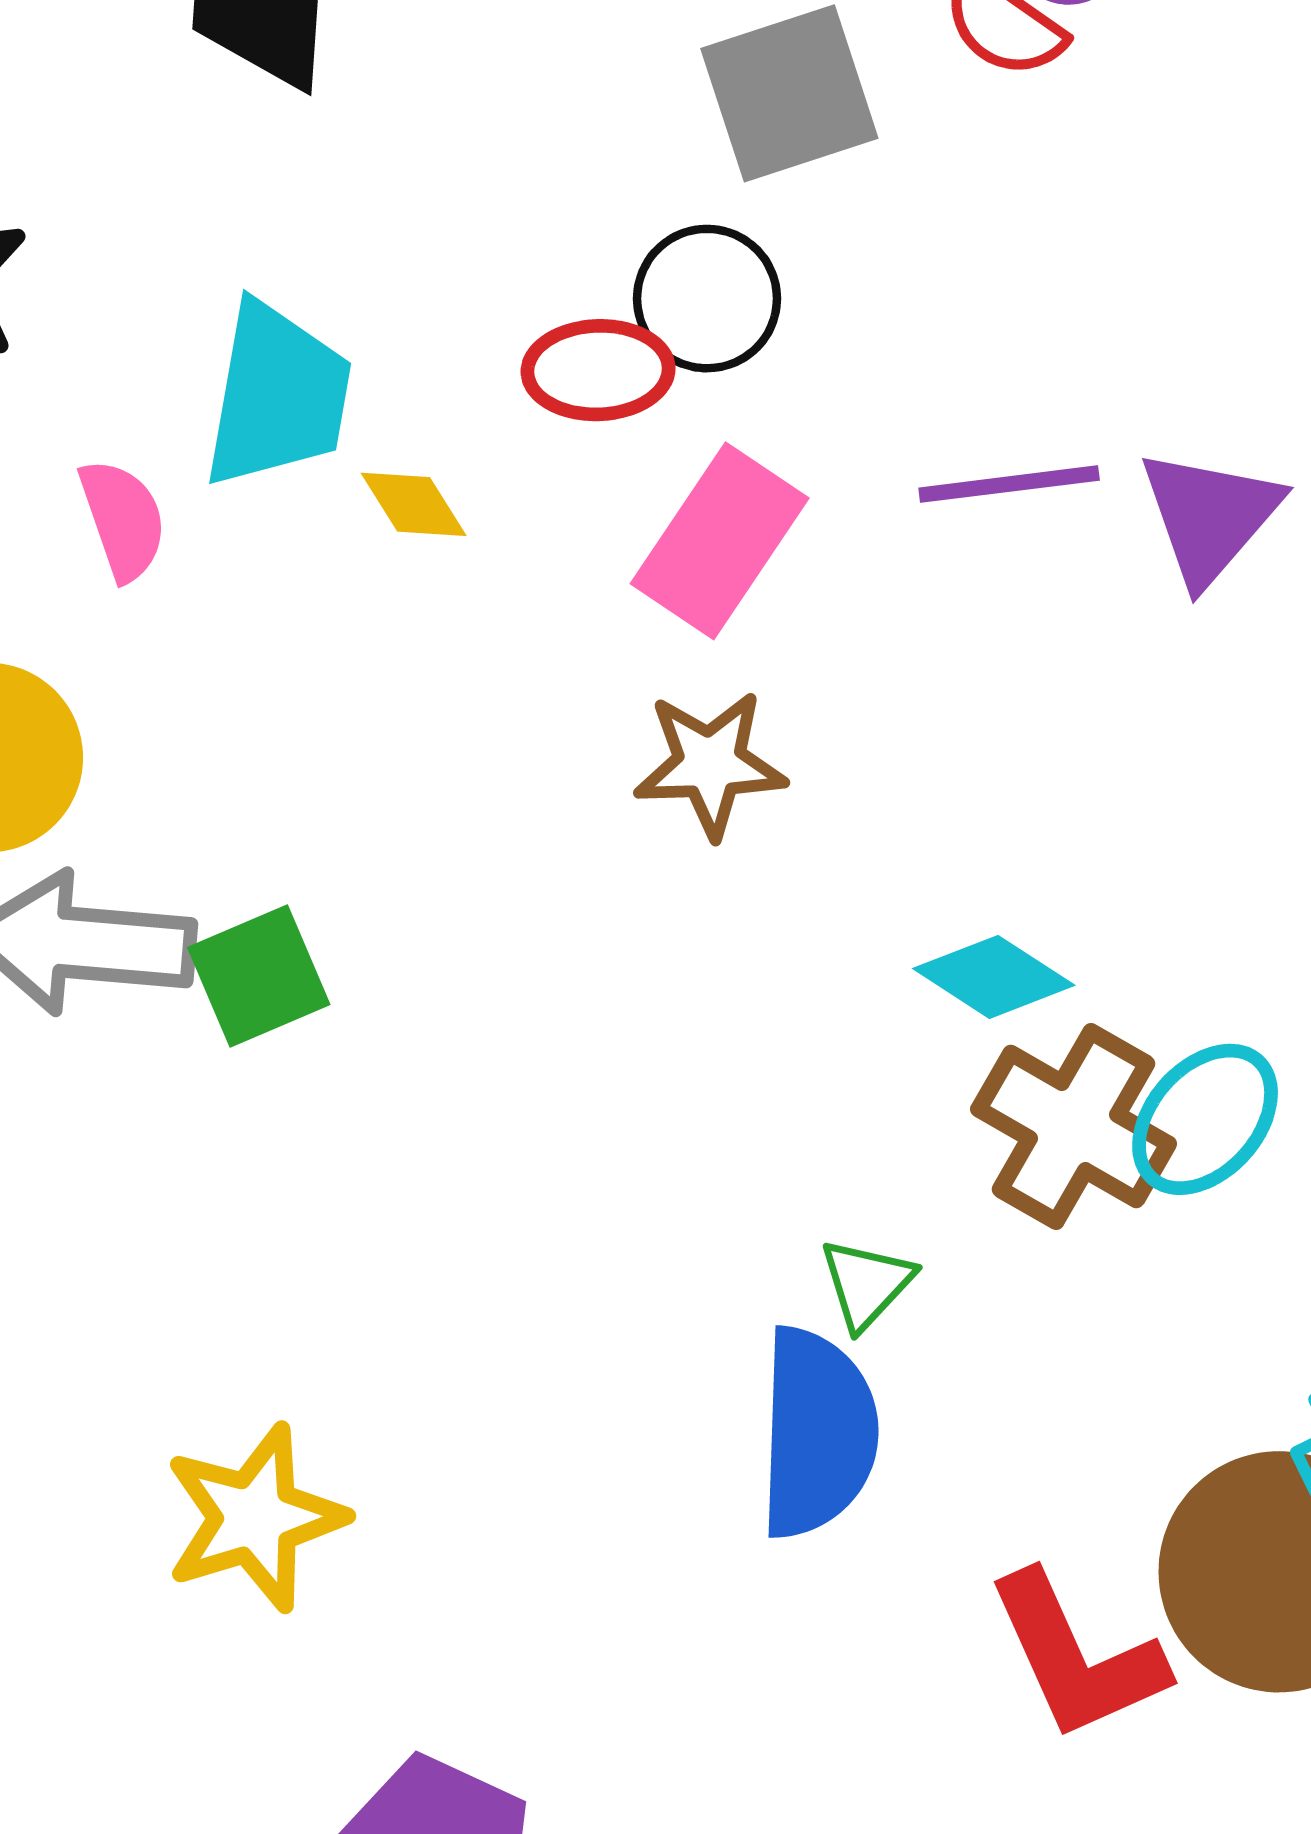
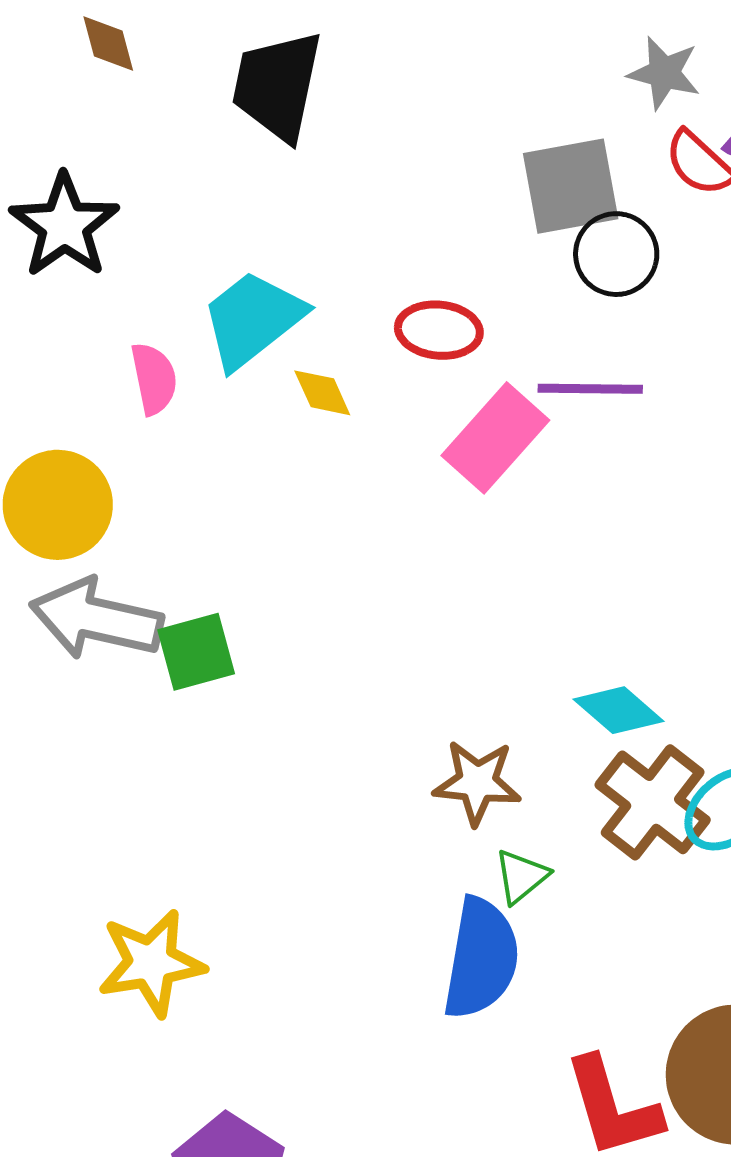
black circle: (707, 299) -> (616, 254), moved
cyan trapezoid: (277, 395) -> (253, 319), turned -146
purple line: (1009, 484) -> (590, 389), moved
brown star: (710, 764) -> (477, 782), moved

